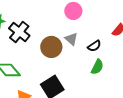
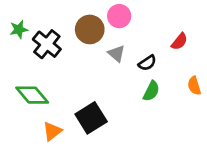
brown circle: (51, 47) -> (90, 29), moved

